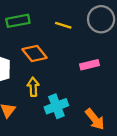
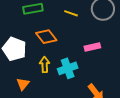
cyan cross: (56, 106) -> (68, 68), moved

